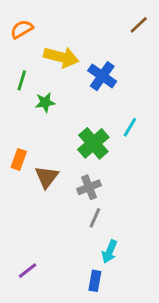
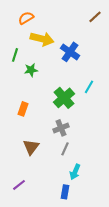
orange semicircle: (22, 29) -> (26, 18), moved
orange rectangle: (19, 159) -> (23, 109), moved
brown triangle: (47, 177) -> (31, 147), moved

